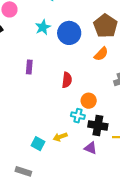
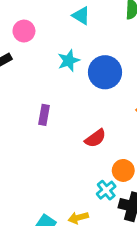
red semicircle: (67, 80) -> (95, 138), turned 42
cyan cross: (78, 116) -> (106, 190), turned 32

